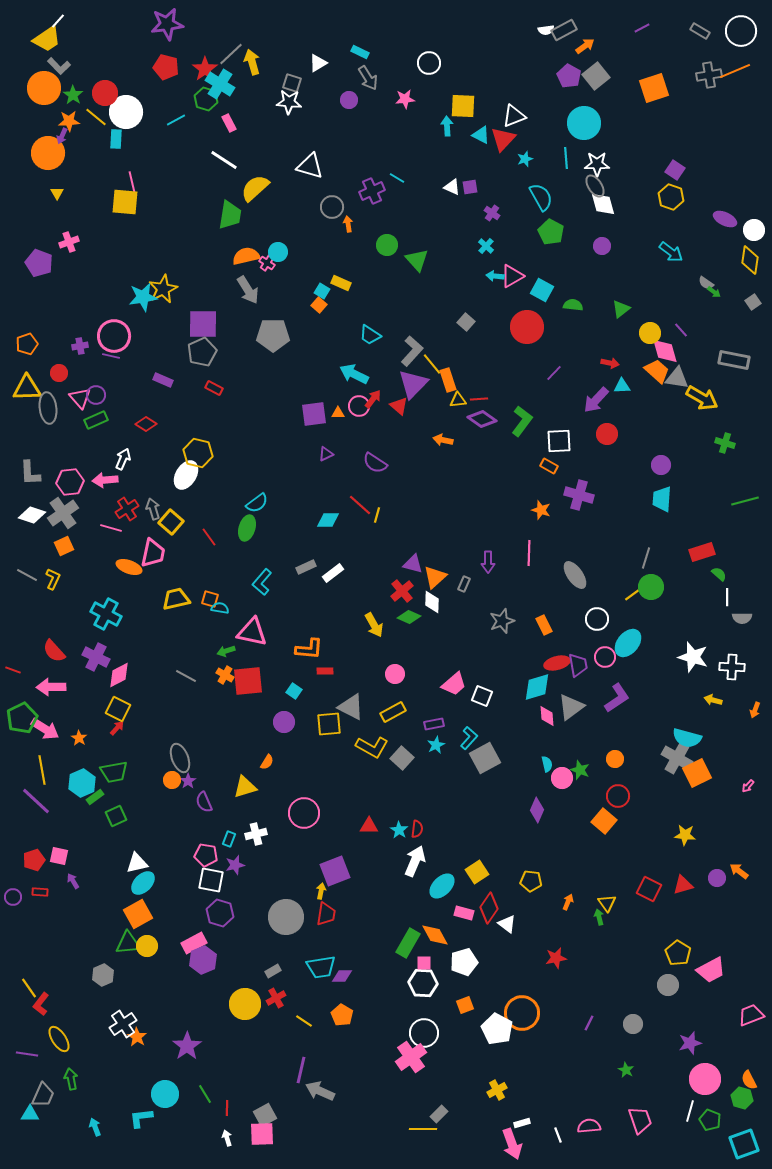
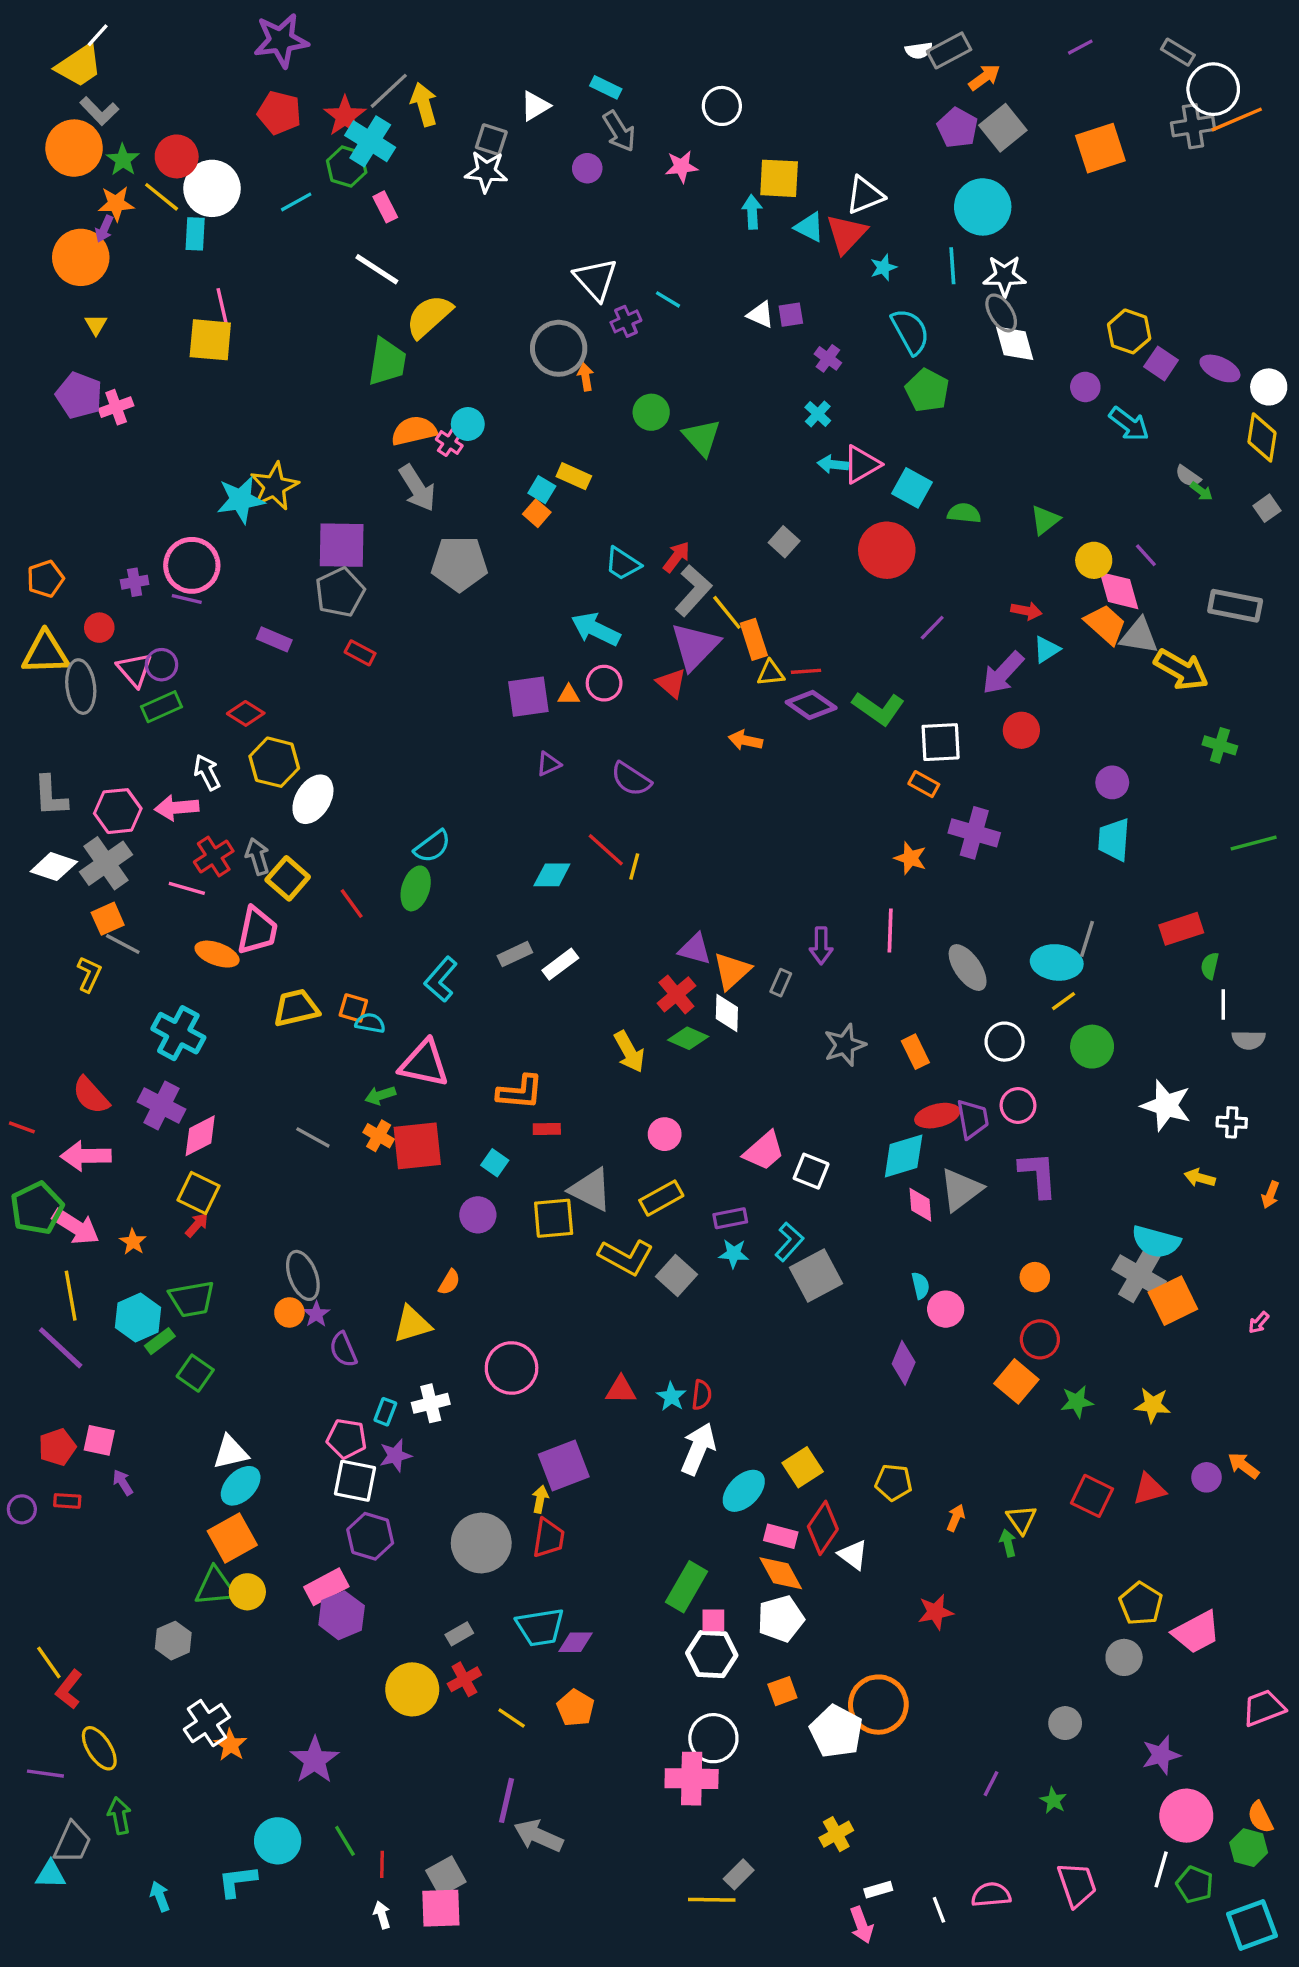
white circle: (741, 31) -> (1213, 89), moved
white triangle: (310, 166) -> (596, 279), moved, turned 32
purple square: (675, 170) -> (1161, 363), moved
purple cross: (372, 191) -> (626, 321), size x0.7
gray circle: (332, 207) -> (559, 348), size x1.4
purple circle: (602, 246) -> (1085, 387), moved
purple pentagon: (39, 263) -> (79, 395), moved
cyan triangle: (622, 386) -> (1047, 649), turned -30
red arrow: (373, 399) -> (676, 557), moved
green L-shape: (522, 421) -> (878, 708), turned 88
yellow hexagon: (198, 453) -> (274, 762), moved
white arrow: (123, 459) -> (207, 772), turned -50
green semicircle: (719, 574) -> (1210, 966), turned -119
gray line: (27, 575) -> (123, 944), moved
green circle: (651, 587) -> (1092, 1047), moved
cyan ellipse: (628, 643) -> (1057, 962), moved, turned 56
white cross: (732, 667) -> (1232, 1122), size x0.7
purple L-shape: (617, 698) -> (1038, 1174), turned -60
cyan star: (436, 745) -> (734, 1254), turned 30
green star: (580, 770) -> (1077, 1402), moved, turned -30
green square: (116, 816) -> (195, 1373), turned -30
orange diamond: (435, 935) -> (781, 1573), moved
purple line: (589, 1023) -> (991, 1784), moved
pink cross: (411, 1057) -> (692, 1779), turned 36
pink arrow: (512, 1144) -> (862, 1925), size x0.7

